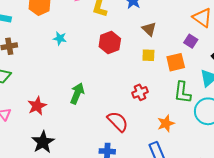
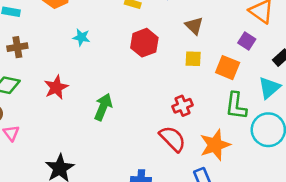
orange square: (176, 62) -> (228, 68), turned 36
red star: (37, 106) -> (56, 87), moved
red semicircle: (118, 121) -> (173, 139), moved
orange star: (166, 123) -> (215, 145), size x1.4

